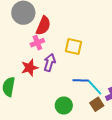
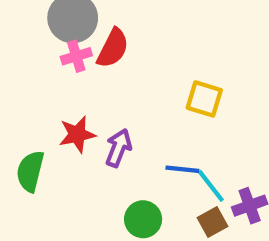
pink cross: (37, 43) -> (76, 56), moved
yellow square: (73, 46) -> (204, 99), moved
purple arrow: (50, 63) -> (118, 148), moved

